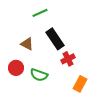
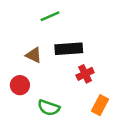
black rectangle: (55, 39) -> (69, 49), turned -60
green semicircle: (39, 75) -> (49, 108), moved

